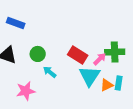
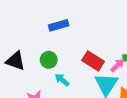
blue rectangle: (16, 23) -> (59, 25), moved, turned -36

